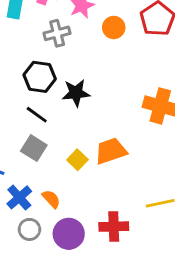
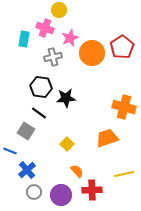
orange circle: (114, 28) -> (92, 53), size x1.6
gray square: (34, 148) -> (26, 131), moved
orange trapezoid: (111, 151) -> (107, 138), moved
orange semicircle: (51, 199) -> (77, 171), moved

